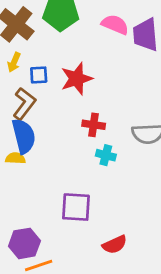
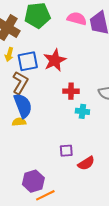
blue square: (39, 75) -> (28, 61), size x1.5
purple square: (76, 207) -> (66, 151), size x0.6
red semicircle: (115, 245) -> (86, 163), moved

